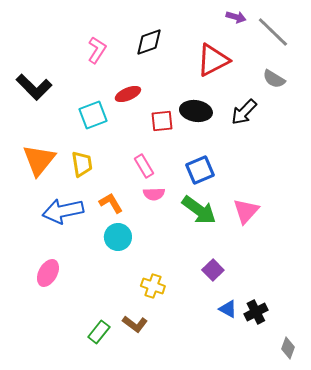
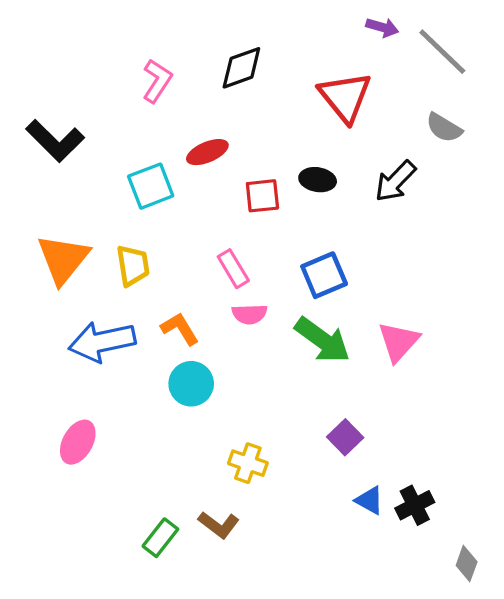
red triangle: (213, 60) -> (345, 97), turned -42
black ellipse: (196, 111) -> (318, 180), size x0.7

